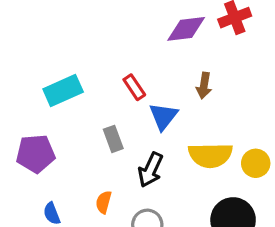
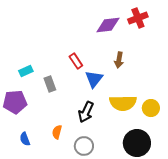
cyan rectangle: (63, 90) -> (26, 71), moved, size x0.6
gray rectangle: (113, 139) -> (50, 84), moved

